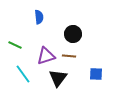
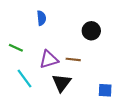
black circle: (73, 34) -> (91, 31), moved
blue square: (96, 74) -> (105, 90), moved

